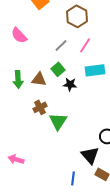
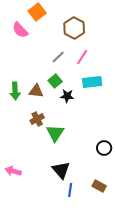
pink semicircle: (19, 35) -> (20, 30), moved
black triangle: (90, 155) -> (61, 170), moved

